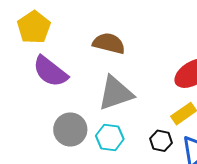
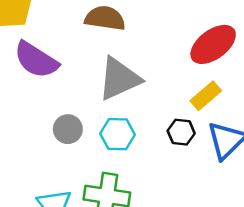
gray circle: (70, 130) -> (68, 129), size x0.7

